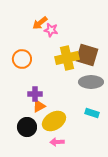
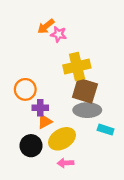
brown square: (87, 55) -> (85, 91), moved
orange circle: (22, 59) -> (25, 89), moved
gray ellipse: (91, 82) -> (87, 110), moved

